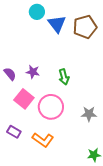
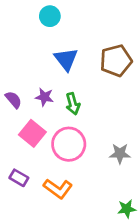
blue triangle: (57, 24) -> (66, 59), moved
brown pentagon: (85, 27) -> (116, 61), moved
green arrow: (64, 77) -> (73, 104), moved

